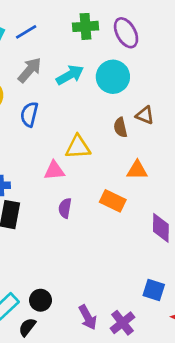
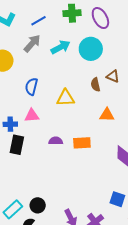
blue line: (26, 32) -> (38, 21), moved
blue semicircle: (29, 114) -> (31, 86), moved
pink triangle: (54, 171) -> (32, 116), moved
orange rectangle: (113, 201) -> (82, 143), moved, turned -30
purple semicircle: (65, 208) -> (56, 141), turned 80

